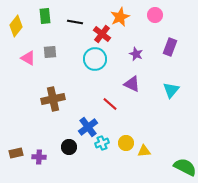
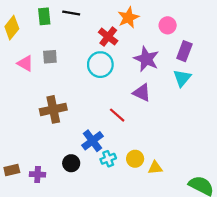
pink circle: (155, 15) -> (168, 25), moved
black line: (75, 22) -> (71, 13), moved
purple star: (136, 54) -> (146, 59), size x1.6
cyan triangle: (171, 90) -> (182, 78), moved

